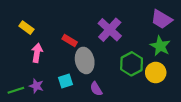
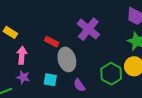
green hexagon: (132, 64) -> (111, 74), moved
cyan square: (66, 81) -> (50, 80), turned 32
purple star: (36, 86) -> (23, 77), moved

